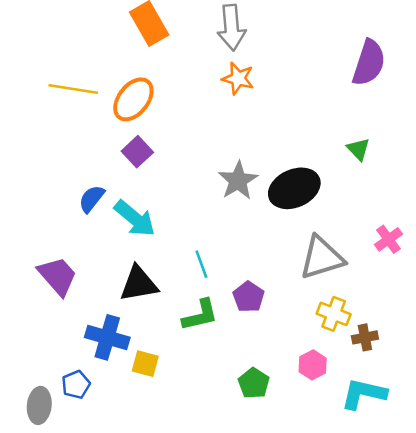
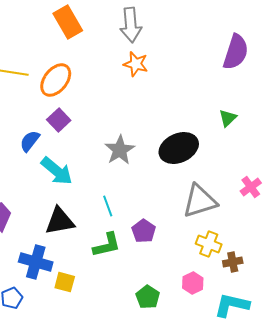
green triangle: (358, 149) -> (228, 118), turned 30
gray star: (238, 180) -> (120, 150), moved
blue semicircle: (92, 199) -> (30, 141), moved

